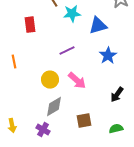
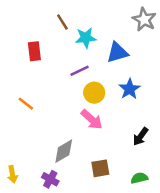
purple line: (67, 51) -> (80, 71), moved
orange line: (14, 62) -> (26, 104), moved, turned -40
yellow circle: (50, 80) -> (94, 93), moved

